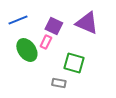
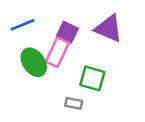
pink rectangle: (46, 42) -> (57, 52), size x1.6

